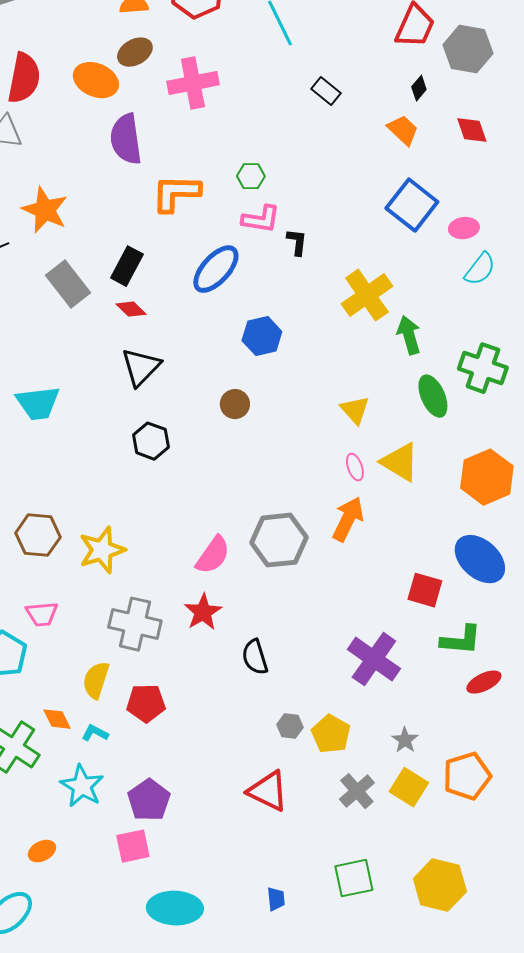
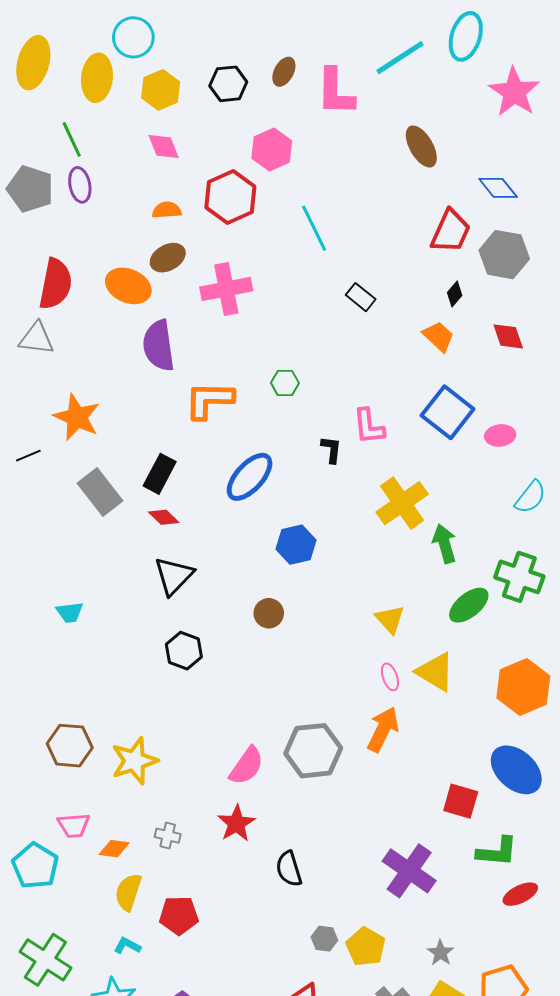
pink L-shape: (261, 219) -> (369, 426), moved, turned 75
cyan semicircle: (480, 269) -> (530, 497), moved
green ellipse: (433, 396) -> (469, 605), turned 75
cyan trapezoid: (38, 403) -> (70, 612), size x0.6
gray cross: (135, 624) -> (168, 836), size x0.5
orange diamond: (57, 719) -> (114, 849), moved, turned -56

